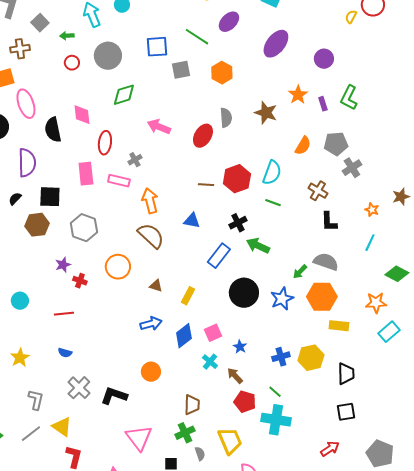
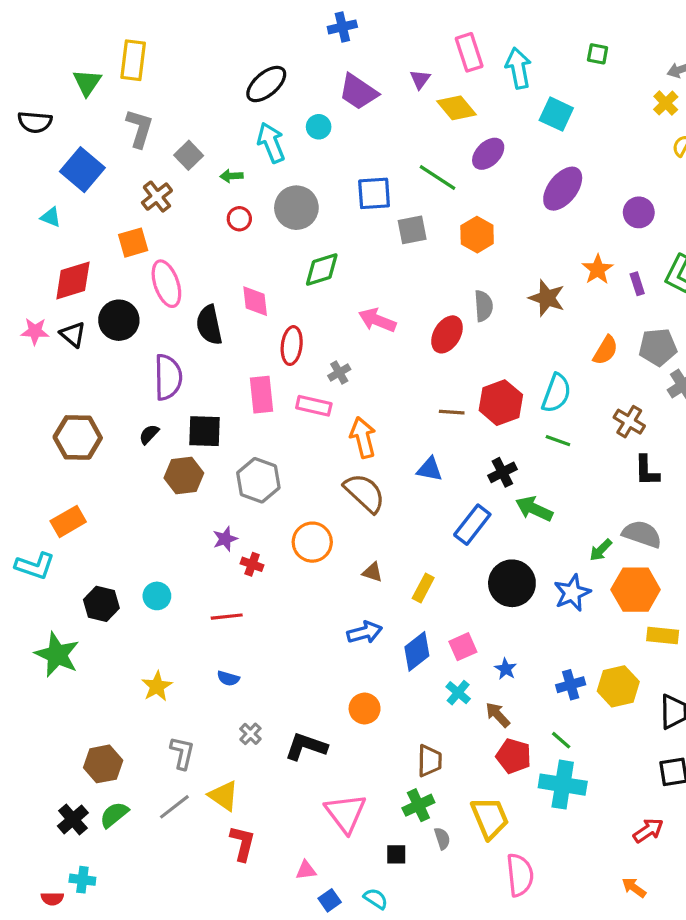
brown cross: (20, 49) -> (157, 197), turned -30
gray cross: (79, 388) -> (250, 734), size x0.6

